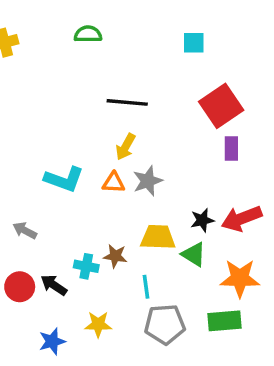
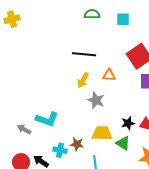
green semicircle: (88, 34) -> (92, 14), moved
cyan L-shape: (64, 179) -> (47, 119), moved
gray star: (148, 181) -> (96, 100), turned -30
orange triangle: (114, 183) -> (109, 75), moved

